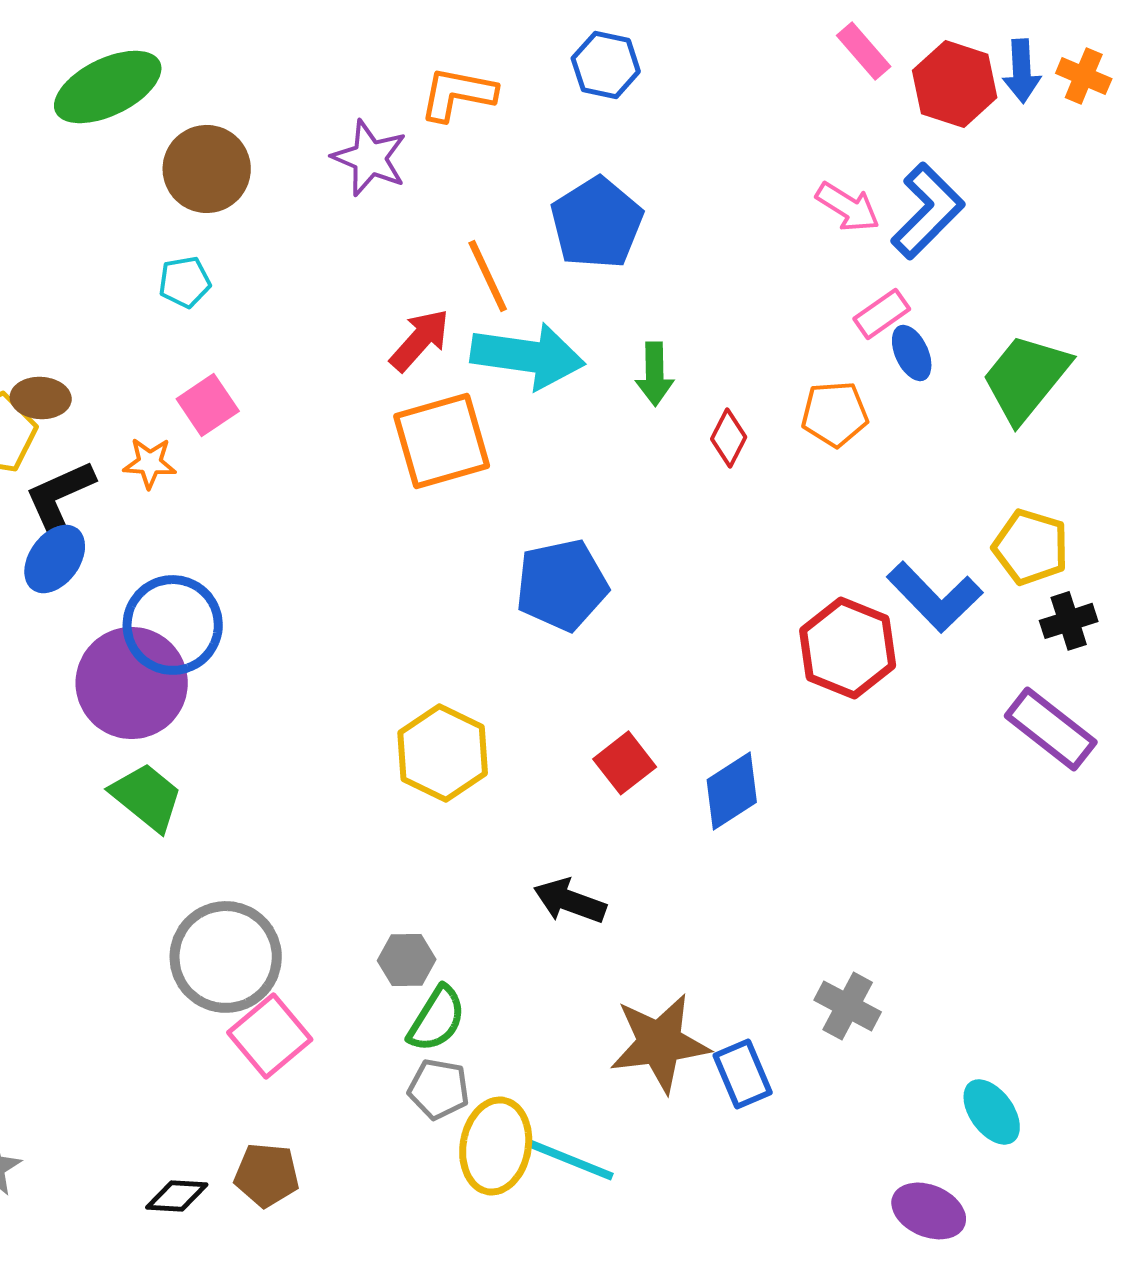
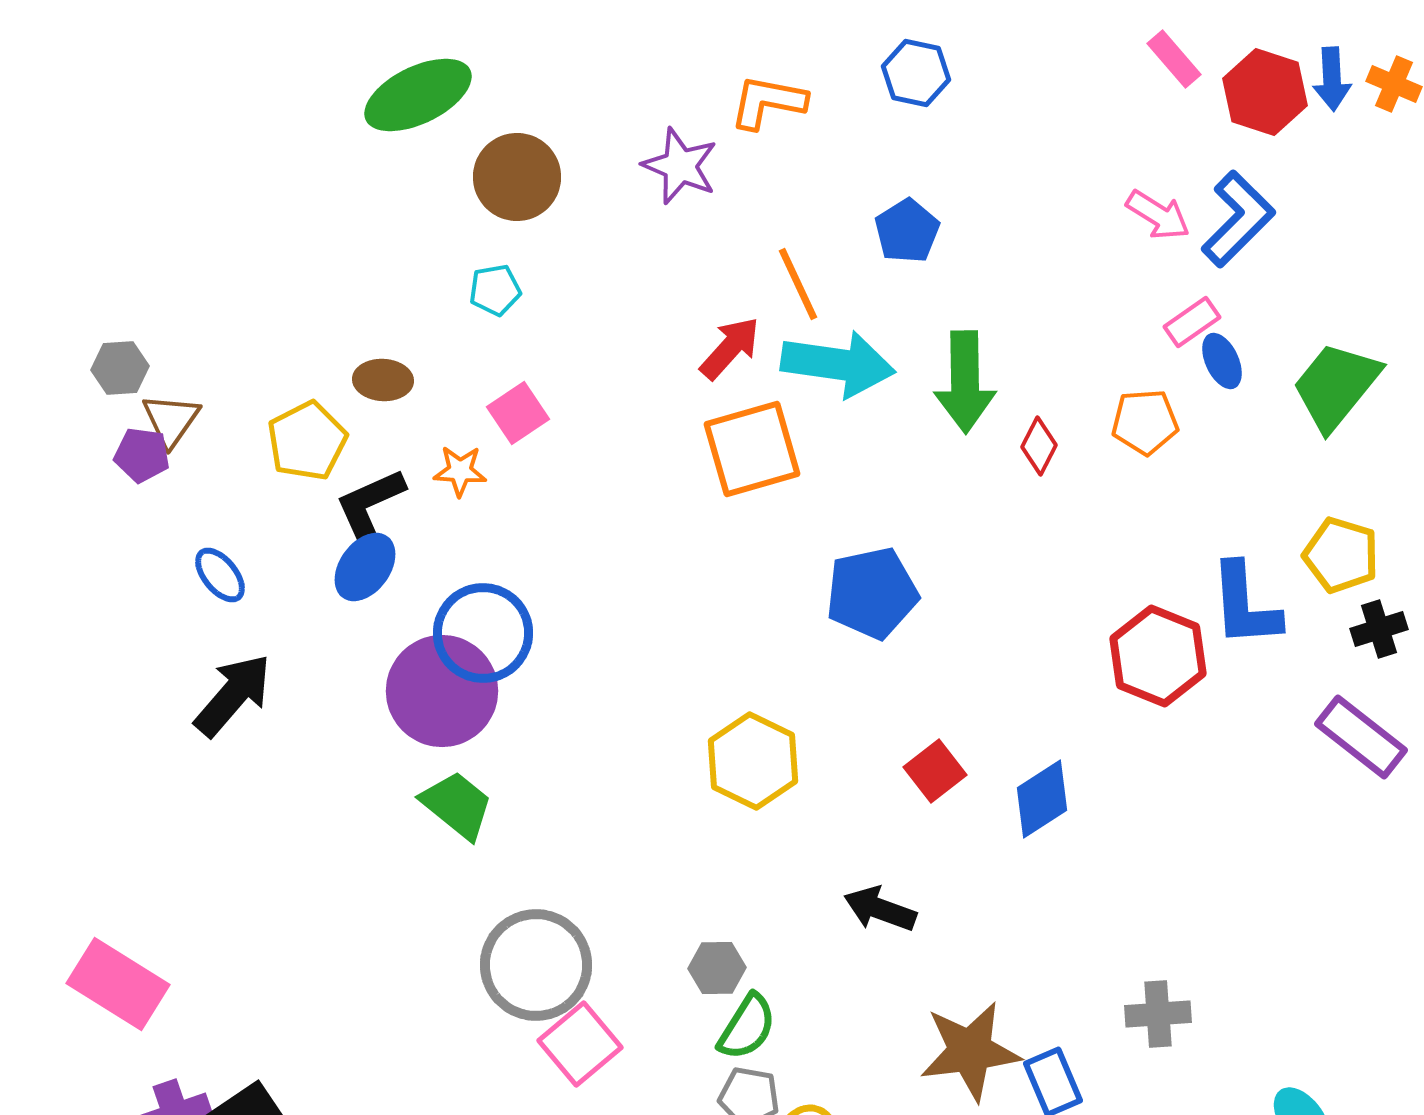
blue pentagon: (597, 223) -> (907, 231), size x0.7
green arrow: (655, 374) -> (965, 382), size x1.6
brown ellipse: (41, 398) -> (383, 380), moved
blue L-shape: (935, 597) -> (1245, 605), turned 40
gray cross: (848, 1006) -> (1158, 1014), turned -32

